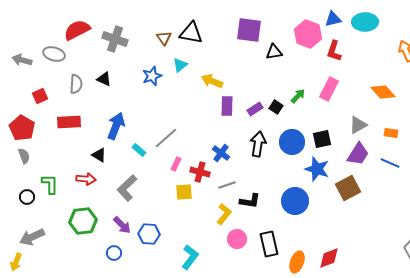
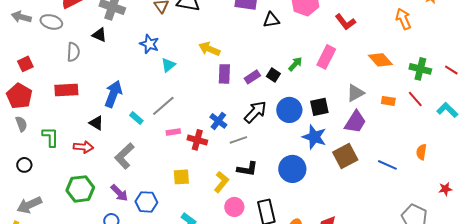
red L-shape: (334, 51) -> (345, 22), moved, turned -55
gray arrow: (22, 60) -> (21, 17), moved
cyan triangle: (180, 65) -> (168, 65), moved
blue star: (152, 76) -> (149, 44), turned -30
black triangle: (104, 79) -> (99, 35), moved
red square: (40, 96) -> (25, 64), moved
black arrow: (258, 144) -> (255, 112), turned 35
blue line: (390, 163) -> (387, 165), moved
pink rectangle: (176, 164) -> (173, 132), turned 56
green L-shape: (50, 184) -> (50, 137), moved
gray line: (227, 185) -> (238, 140), moved
yellow square: (184, 192) -> (181, 177), moved

